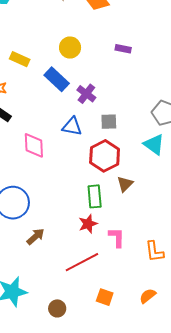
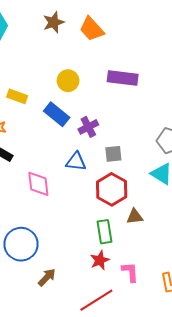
purple rectangle: (123, 49) -> (123, 78), size x1.8
purple cross: (86, 94) -> (88, 127), turned 30
brown triangle: (125, 184) -> (135, 217), turned 42

